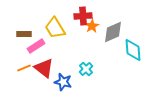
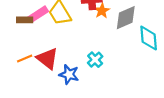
pink rectangle: (36, 46) -> (38, 14), moved

